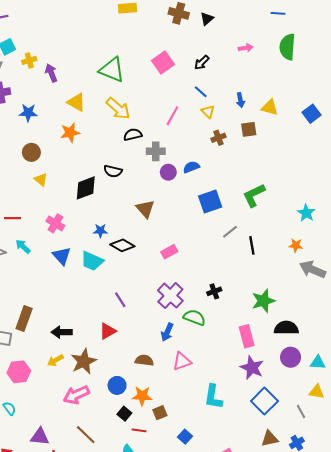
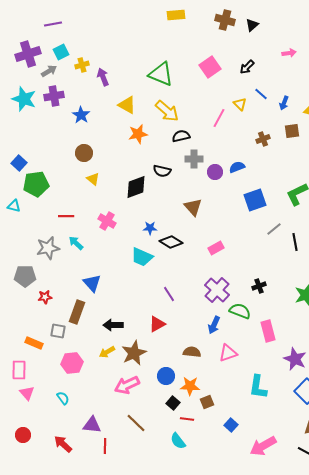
blue line: (201, 92) -> (261, 94), moved
blue arrow: (240, 100) -> (284, 103), turned 32
yellow triangle: (208, 112) -> (240, 104), moved
blue star: (28, 113) -> (81, 115), turned 30
orange star: (70, 133) -> (138, 134), moved
gray cross: (156, 151) -> (194, 159), moved
blue triangle: (62, 256) -> (92, 283), moved
pink rectangle: (247, 336) -> (268, 331), moved

